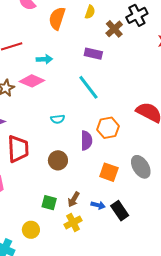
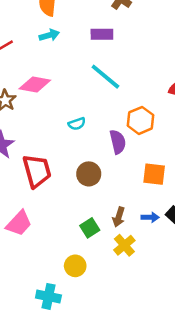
cyan arrow: (44, 59) -> (49, 35), moved
green square: (49, 203) -> (90, 228), turned -35

